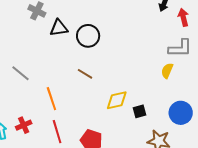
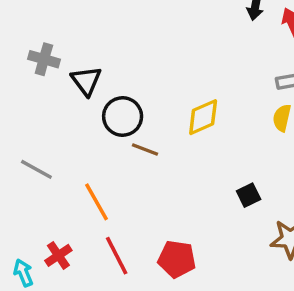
black triangle: (59, 28) -> (86, 81), turned -48
black circle: (88, 36) -> (123, 116), moved
yellow diamond: (117, 100) -> (203, 117), moved

